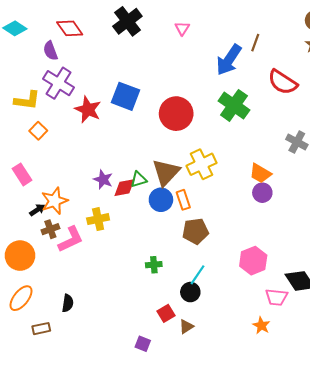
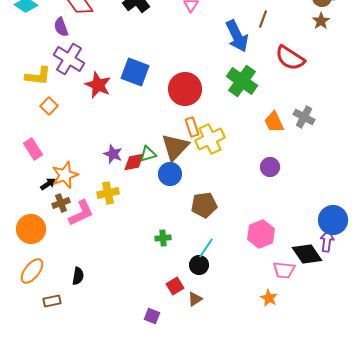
blue arrow: (229, 60) -> (237, 36), turned -60
orange trapezoid: (260, 173) -> (274, 122), moved, turned 35
orange rectangle: (183, 200) -> (192, 127), moved

